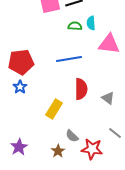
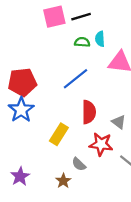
blue line: (69, 59) -> (76, 79), turned -30
blue star: (20, 87) -> (21, 110), size x1.6
red star: (92, 149) -> (101, 144), moved

